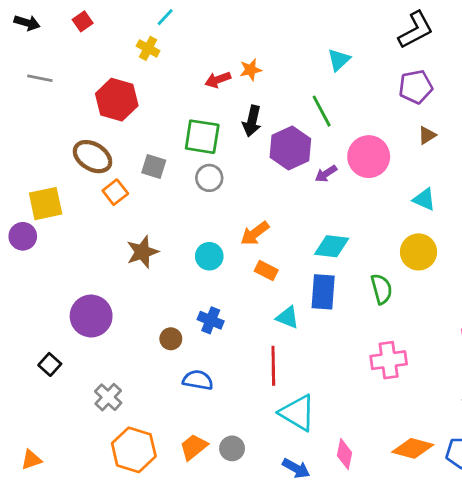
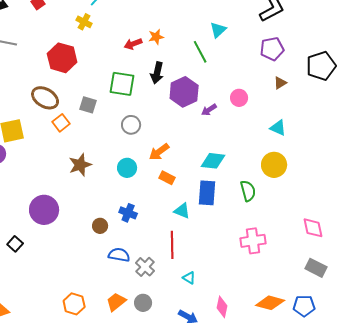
green line: (322, 111) -> (200, 52), moved
pink circle: (369, 157) -> (239, 98), size x0.6
gray circle: (209, 178) -> (131, 125), moved
gray cross: (108, 397) -> (145, 267), moved
cyan triangle: (298, 413) -> (189, 278), size x0.5
orange hexagon: (134, 450) -> (74, 304), size x0.7

